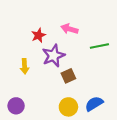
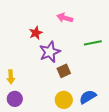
pink arrow: (69, 29) -> (65, 18), moved
yellow arrow: (25, 66) -> (11, 77), moved

